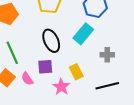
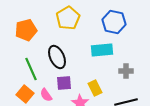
cyan rectangle: (83, 34) -> (102, 50), turned 45
black ellipse: (51, 41) -> (57, 57), moved

